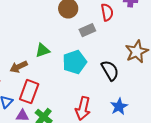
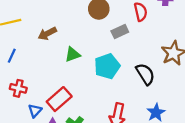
brown arrow: (19, 67) -> (47, 34), moved
red rectangle: (29, 92) -> (59, 99), turned 30

